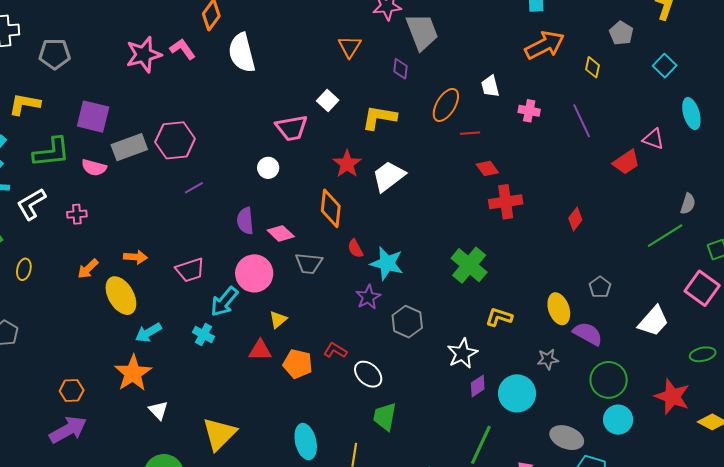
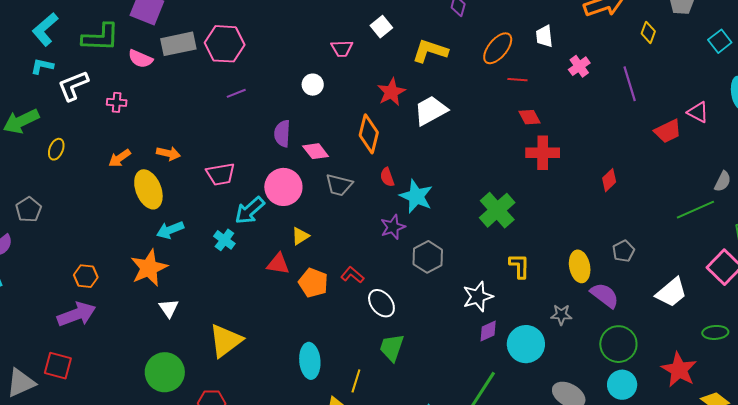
pink cross: (529, 111) -> (579, 66), turned 35
pink trapezoid: (292, 128) -> (342, 48), size x0.7
yellow L-shape: (499, 317) -> (519, 266), turned 64

